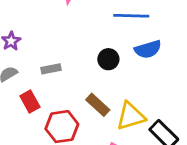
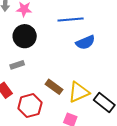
black circle: (108, 59) -> (25, 36), moved, size x1.5

